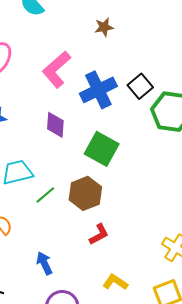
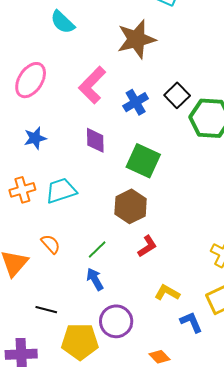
brown star: (104, 27) -> (136, 39), size x2.0
blue cross: (98, 90) -> (136, 102), size x0.7
green line: (45, 195) -> (97, 249), moved

